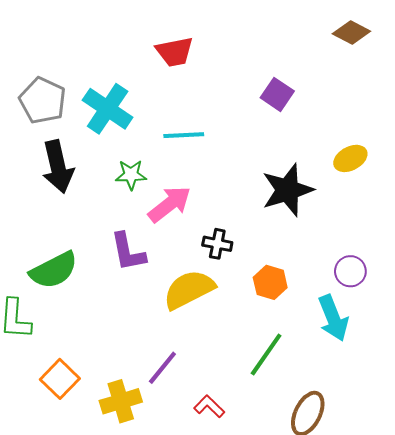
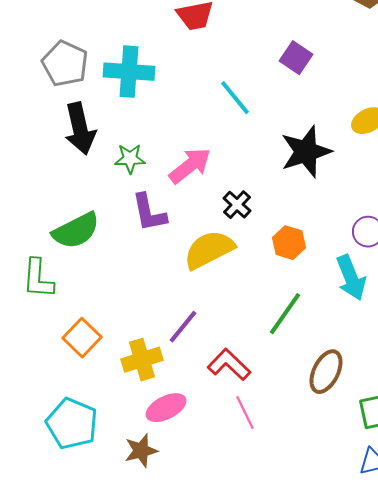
cyan cross: (108, 109) -> (129, 72), turned -30
cyan line: (184, 135) -> (235, 98), moved, turned 54
green star: (131, 175) -> (130, 159), moved
black cross: (217, 244) -> (237, 205), turned 32
red L-shape: (209, 406) -> (229, 365), size x1.4

